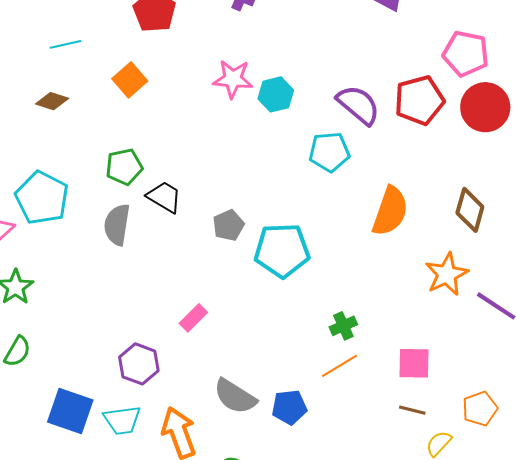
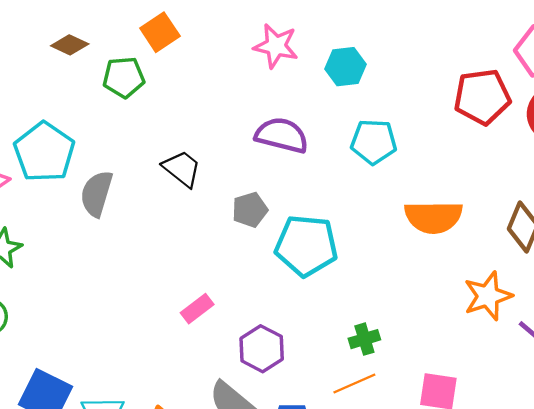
cyan hexagon: (276, 94) -> (345, 67), moved
purple semicircle: (358, 105) -> (282, 135), moved, turned -33
green pentagon: (124, 167) -> (124, 77), moved
orange semicircle: (390, 211) -> (434, 217), turned 63
gray semicircle: (117, 225) -> (96, 194), moved
purple hexagon: (139, 364) -> (262, 349), moved

